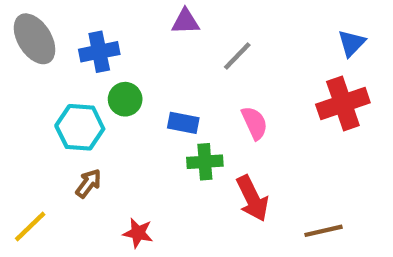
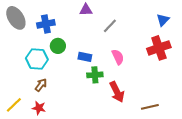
red star: (138, 233) -> (39, 108), moved

